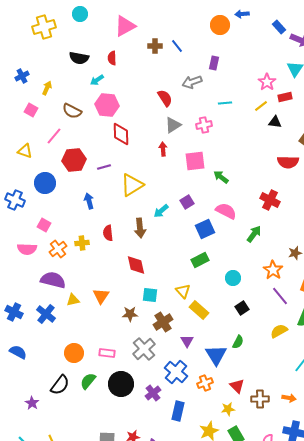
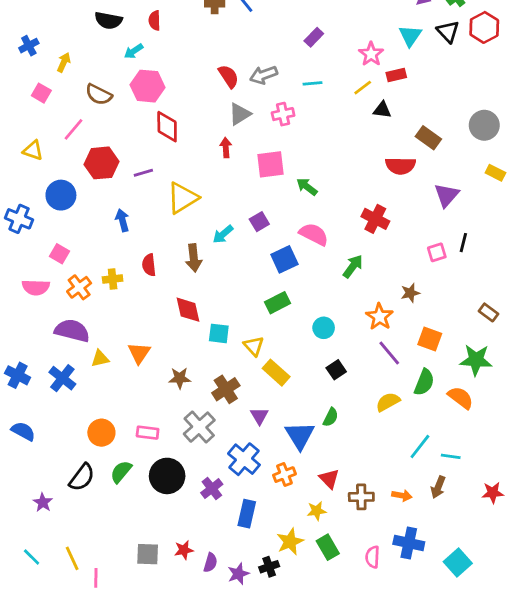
purple rectangle: (214, 63) -> (314, 37), moved, turned 32
gray arrow: (192, 82) -> (264, 75), moved
cyan square: (150, 295) -> (219, 333), moved

